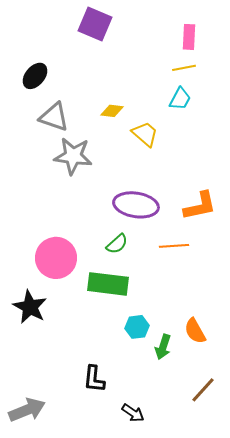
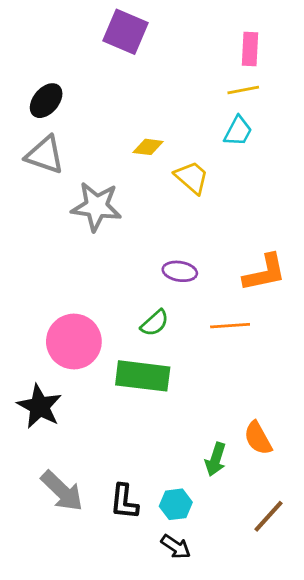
gray triangle: (54, 117) -> (45, 155), moved
purple ellipse: (136, 205) -> (180, 271), size x0.6
cyan hexagon: (137, 327) -> (176, 504), moved
gray arrow: (27, 410) -> (62, 491), moved, turned 66

